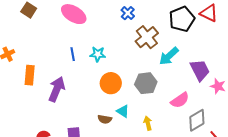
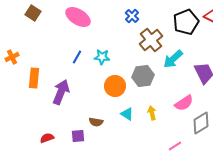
blue line: (73, 54) -> (77, 57), turned 40
gray hexagon: (146, 83) -> (143, 76), moved
brown semicircle: (105, 119) -> (96, 122), moved
yellow arrow: (148, 123) -> (152, 113), moved

